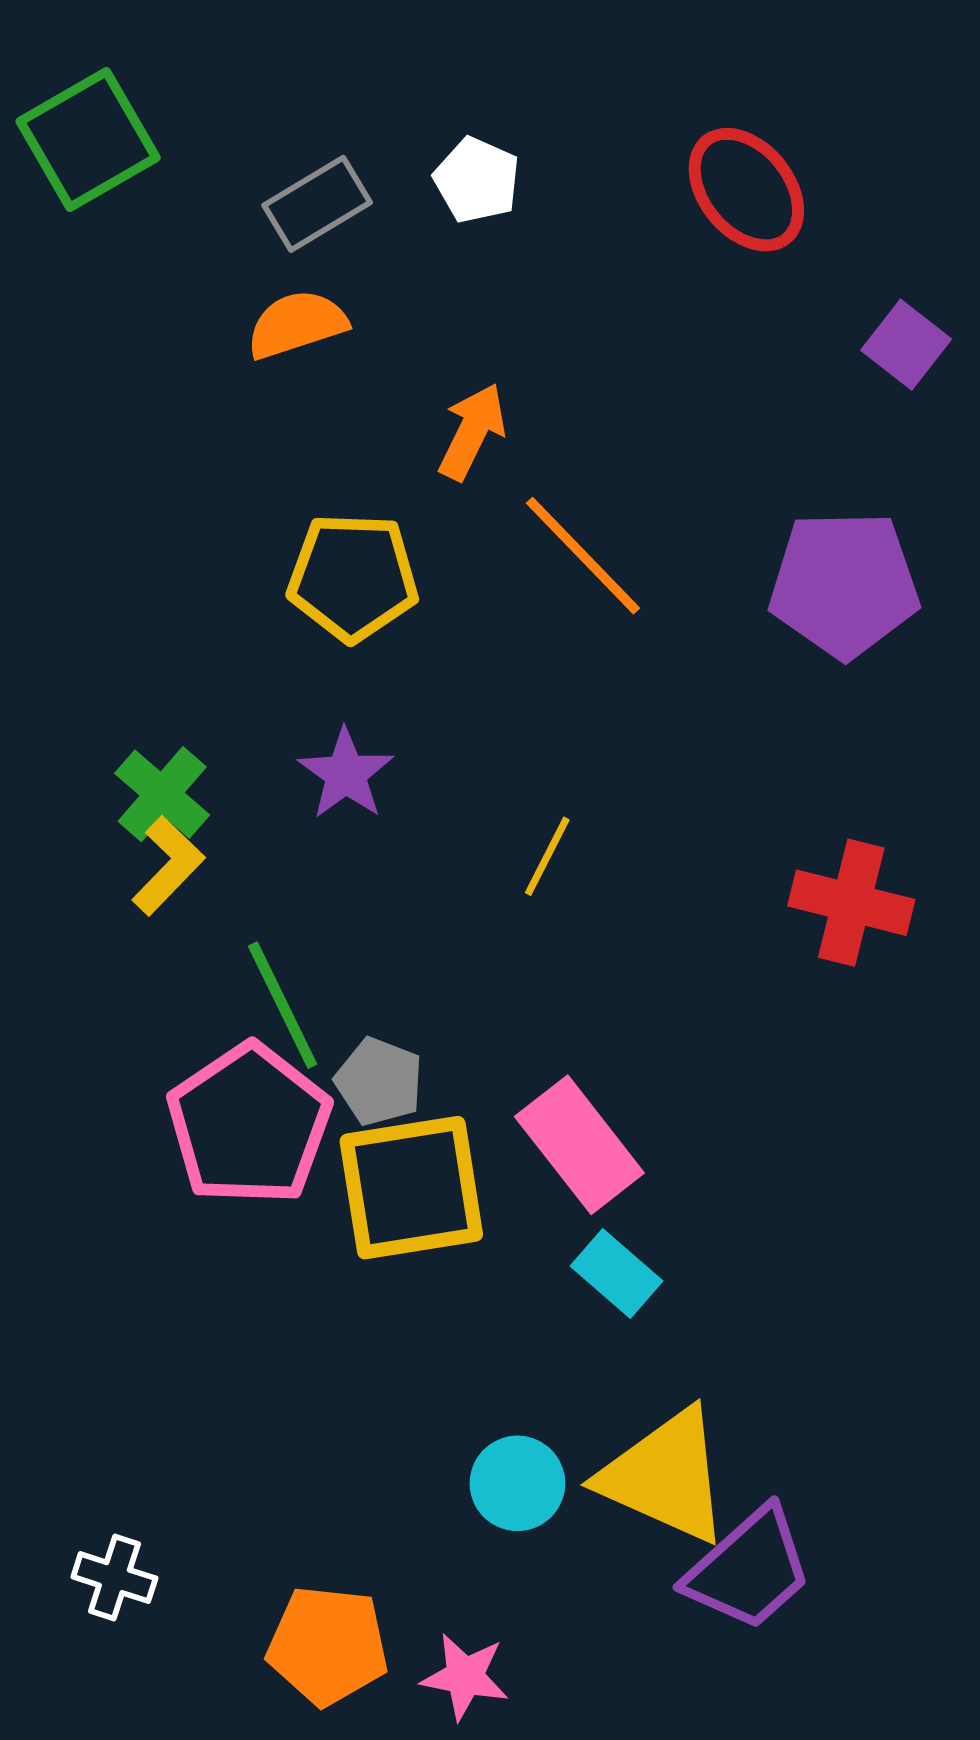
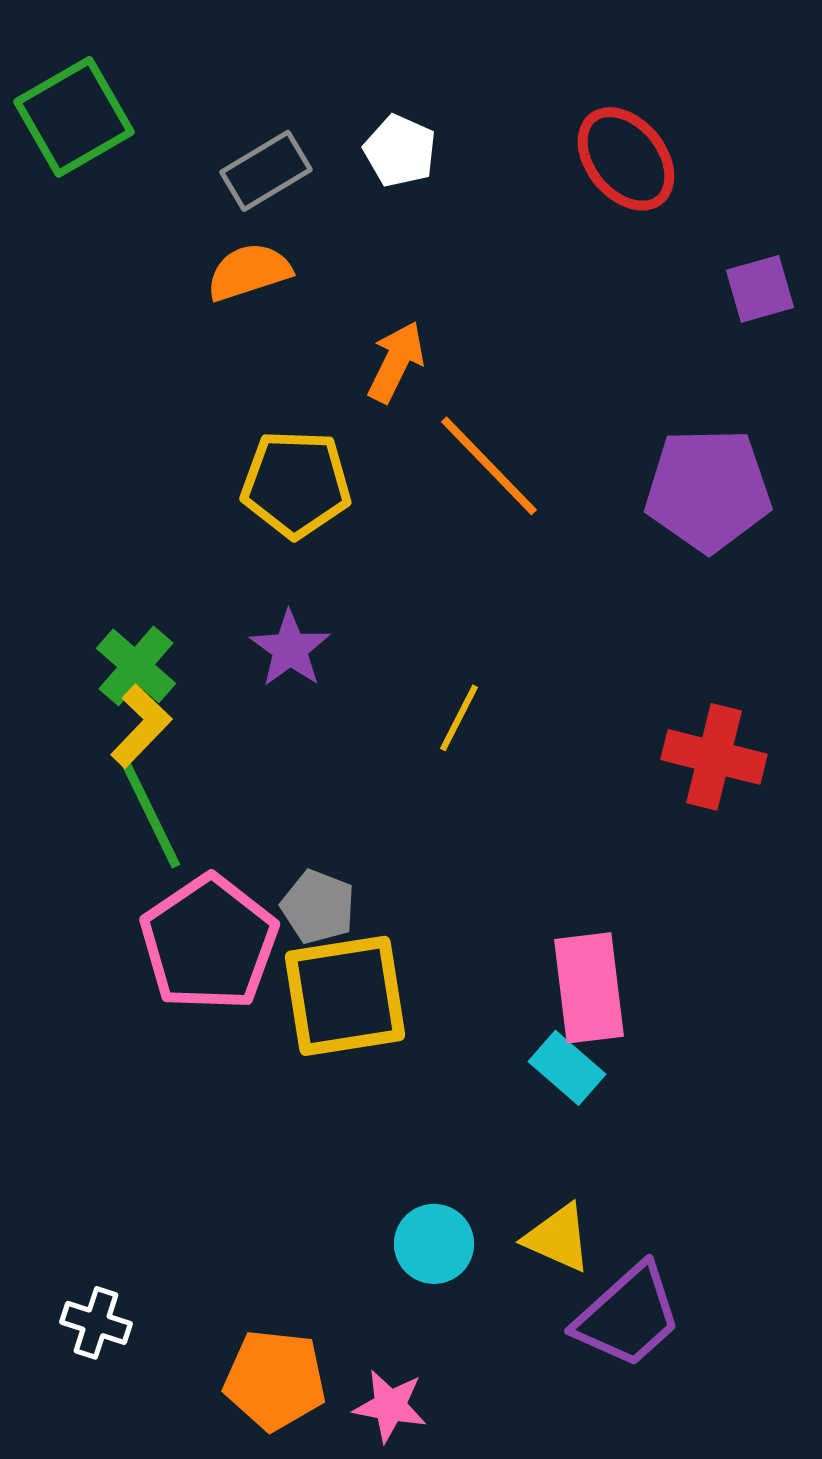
purple square: (906, 345) -> (760, 289), turned 36
green line: (283, 1005) -> (151, 815), moved
pink rectangle: (579, 1145) -> (589, 988), moved, turned 31
cyan rectangle: (616, 1273) -> (567, 1068), moved
yellow triangle: (665, 1476) -> (558, 1238), size x0.6

